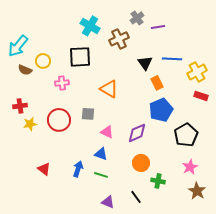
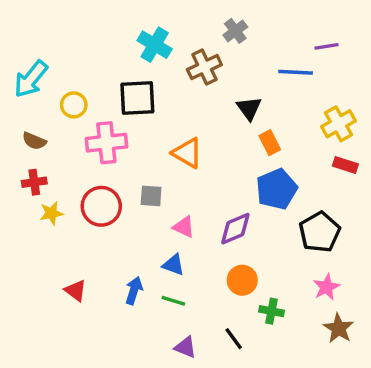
purple line: (158, 27) -> (326, 46), moved
blue line: (172, 59) -> (296, 72), moved
brown semicircle: (25, 70) -> (34, 141), moved
pink cross: (62, 83) -> (106, 143), size x1.6

